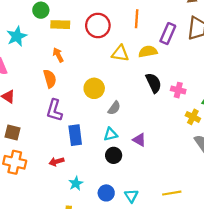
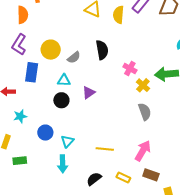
yellow semicircle: (148, 51) -> (118, 15), turned -90
black semicircle: (154, 83) -> (102, 50), moved
yellow circle: (94, 88) -> (51, 50), moved
pink cross: (178, 90) -> (130, 68), moved
purple triangle: (139, 140) -> (89, 93), turned 40

